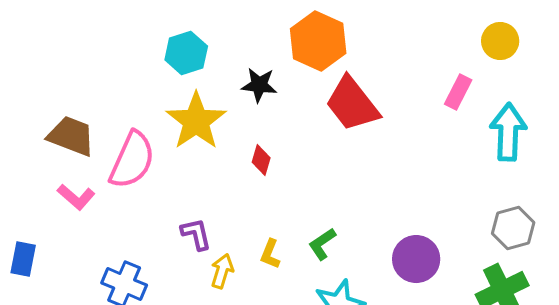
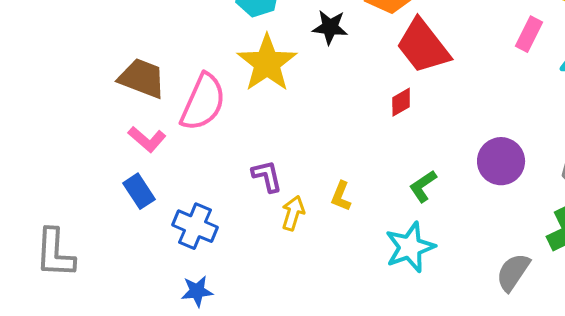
red diamond: (261, 160) -> (401, 102), moved, turned 44
green L-shape: (322, 244) -> (423, 186), moved
blue rectangle: (23, 259) -> (139, 191), moved, turned -44
purple circle: (416, 259) -> (501, 161), moved

